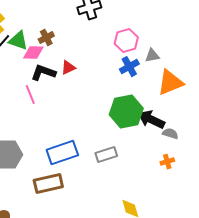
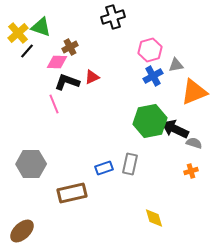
green triangle: (18, 41) -> (41, 27), moved
blue rectangle: (62, 153) -> (104, 168), moved, size x0.6
gray rectangle: (106, 155) -> (130, 164), turned -60

